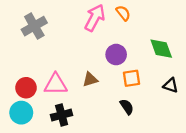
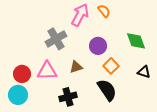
gray cross: (34, 26) -> (56, 39), moved
orange square: (132, 78) -> (111, 66), turned -35
black semicircle: (127, 107) -> (107, 90), size x1.6
black cross: (62, 115) -> (68, 97), moved

